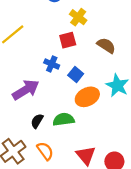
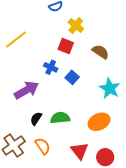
red square: (68, 40) -> (66, 46), turned 35
orange ellipse: (87, 97) -> (99, 122), moved

